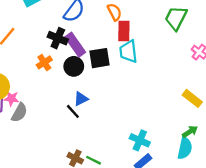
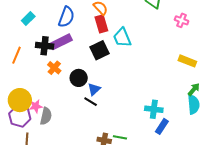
red rectangle: (124, 31) -> (101, 24), moved
black cross: (58, 38) -> (45, 46), moved
purple rectangle: (75, 45) -> (61, 42), moved, turned -65
black circle: (74, 66) -> (79, 78), moved

